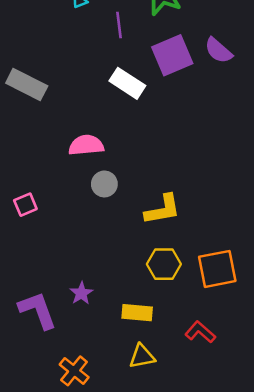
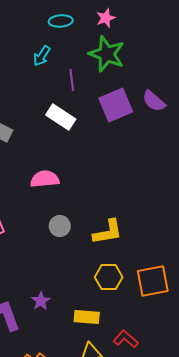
white rectangle: (127, 83) -> (61, 117), moved
gray circle: (104, 184) -> (60, 226), moved
red L-shape: (200, 332) -> (126, 339), moved

